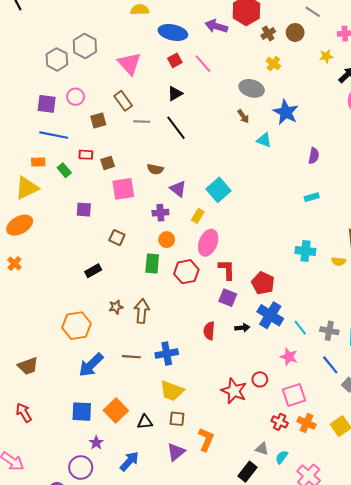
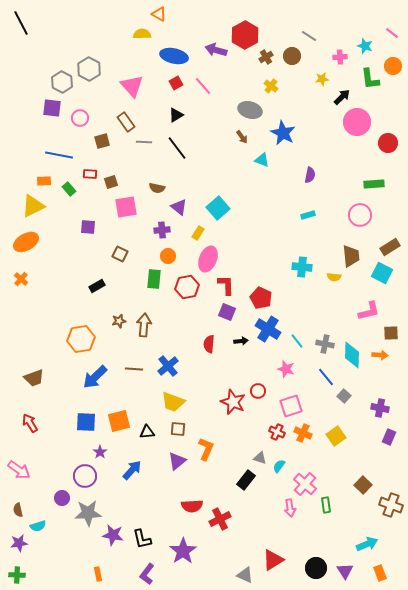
purple square: (47, 104) -> (52, 108), moved
blue cross: (167, 354) -> (168, 366), turned -30
orange square: (116, 411) -> (119, 421), turned 30

